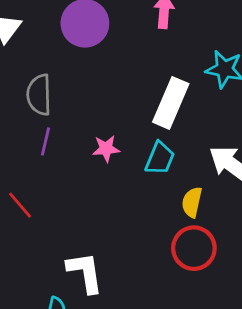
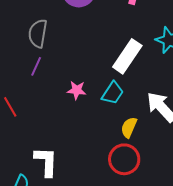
pink star: (106, 149) -> (77, 90), moved

